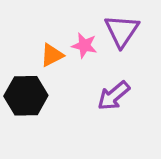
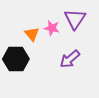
orange triangle: (52, 55) -> (32, 34), turned -42

